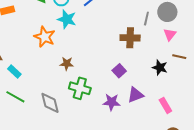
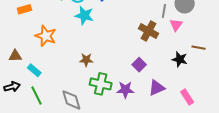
pink triangle: (170, 34) -> (176, 25), moved
orange star: (45, 37) -> (46, 36), moved
brown cross: (130, 38) -> (148, 31), turned 30
green line: (15, 97) -> (37, 96), turned 36
purple star: (111, 102) -> (125, 90), moved

